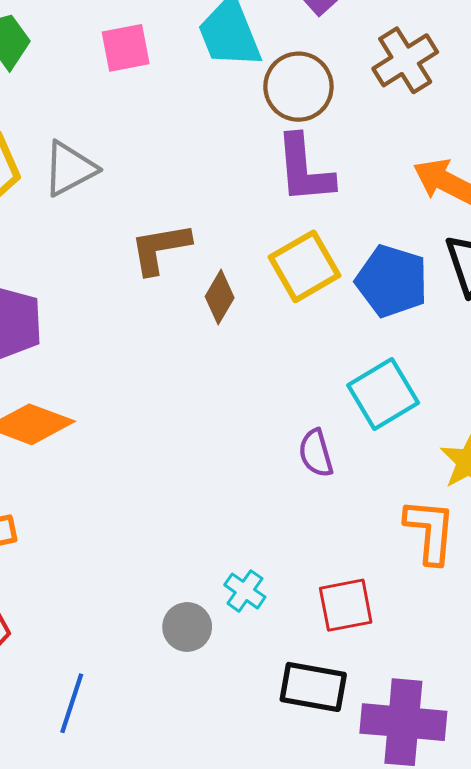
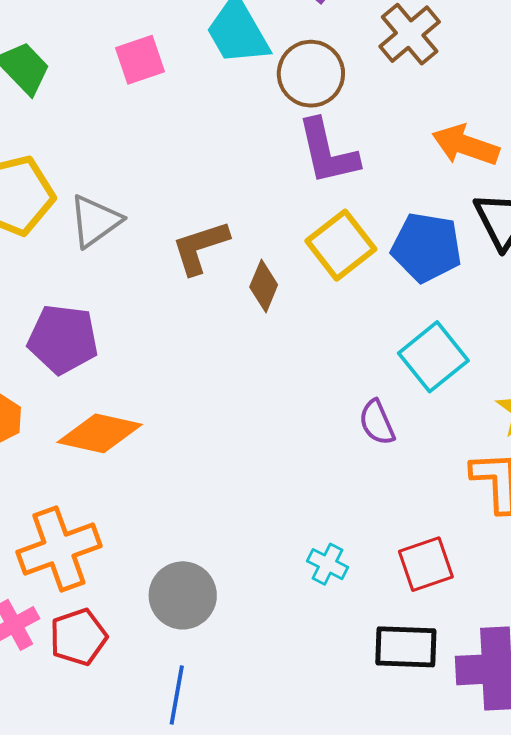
gray triangle: (70, 169) -> (95, 221), moved
gray circle: (187, 627) -> (183, 595), moved, size x1.4

